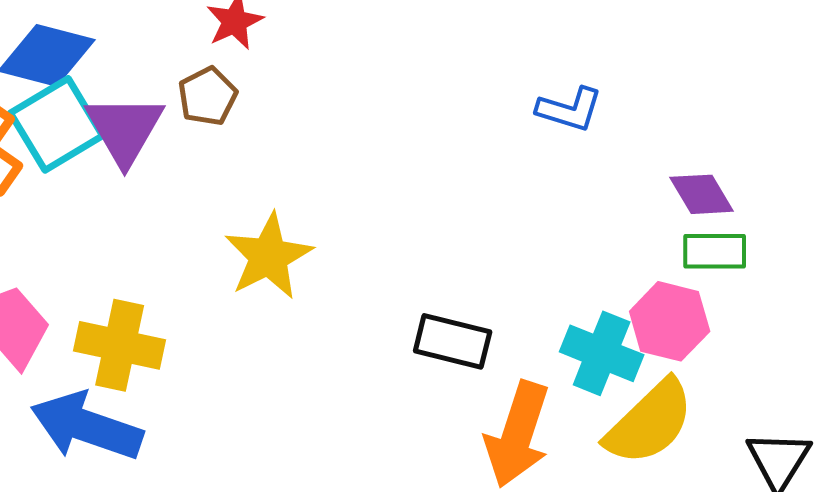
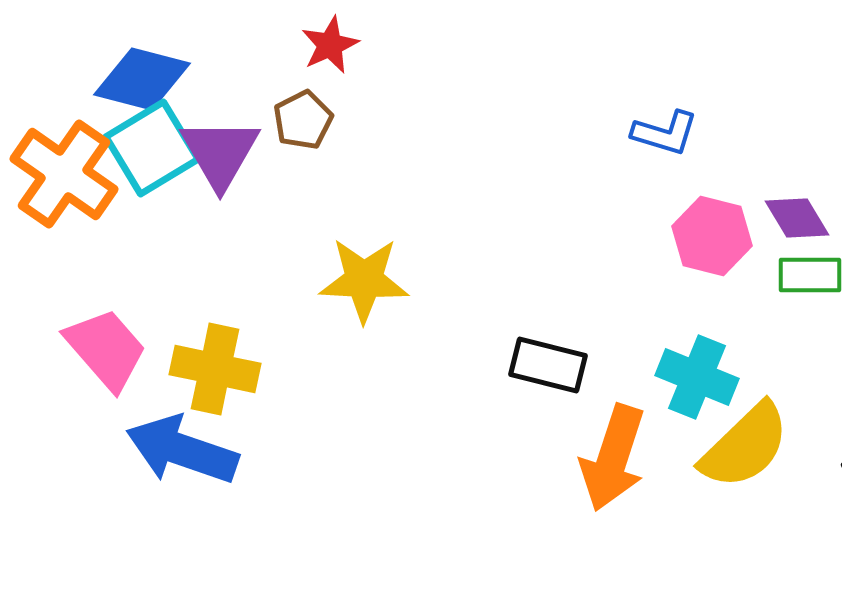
yellow star: (269, 256) -> (364, 280), turned 30
pink hexagon: (670, 321) -> (712, 236), moved

